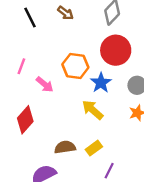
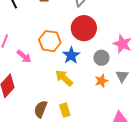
brown semicircle: (65, 147) -> (41, 109), turned -60
yellow rectangle: (94, 148) -> (65, 110), turned -72

